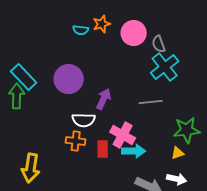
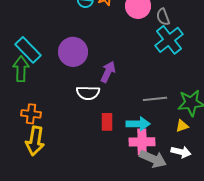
gray line: (151, 102) -> (155, 99), moved
pink cross: (123, 135) -> (142, 142), moved, turned -30
orange cross: (76, 141) -> (31, 114), moved

